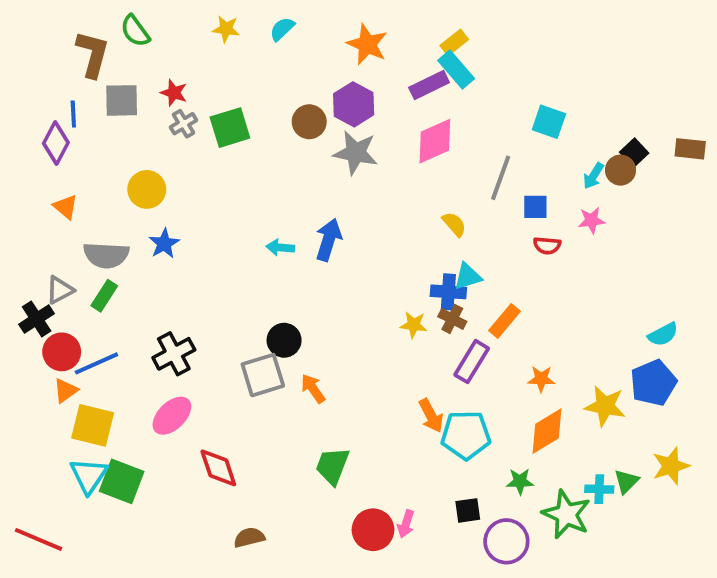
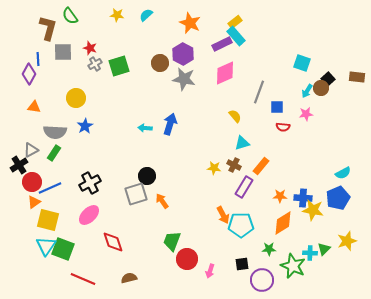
cyan square: (549, 122) -> (302, 63), moved
orange triangle: (66, 207) -> (34, 107), turned -32
blue cross: (448, 292) -> (303, 198), moved
red circle: (373, 530) -> (187, 259), moved
red line: (38, 539) -> (83, 279), moved

